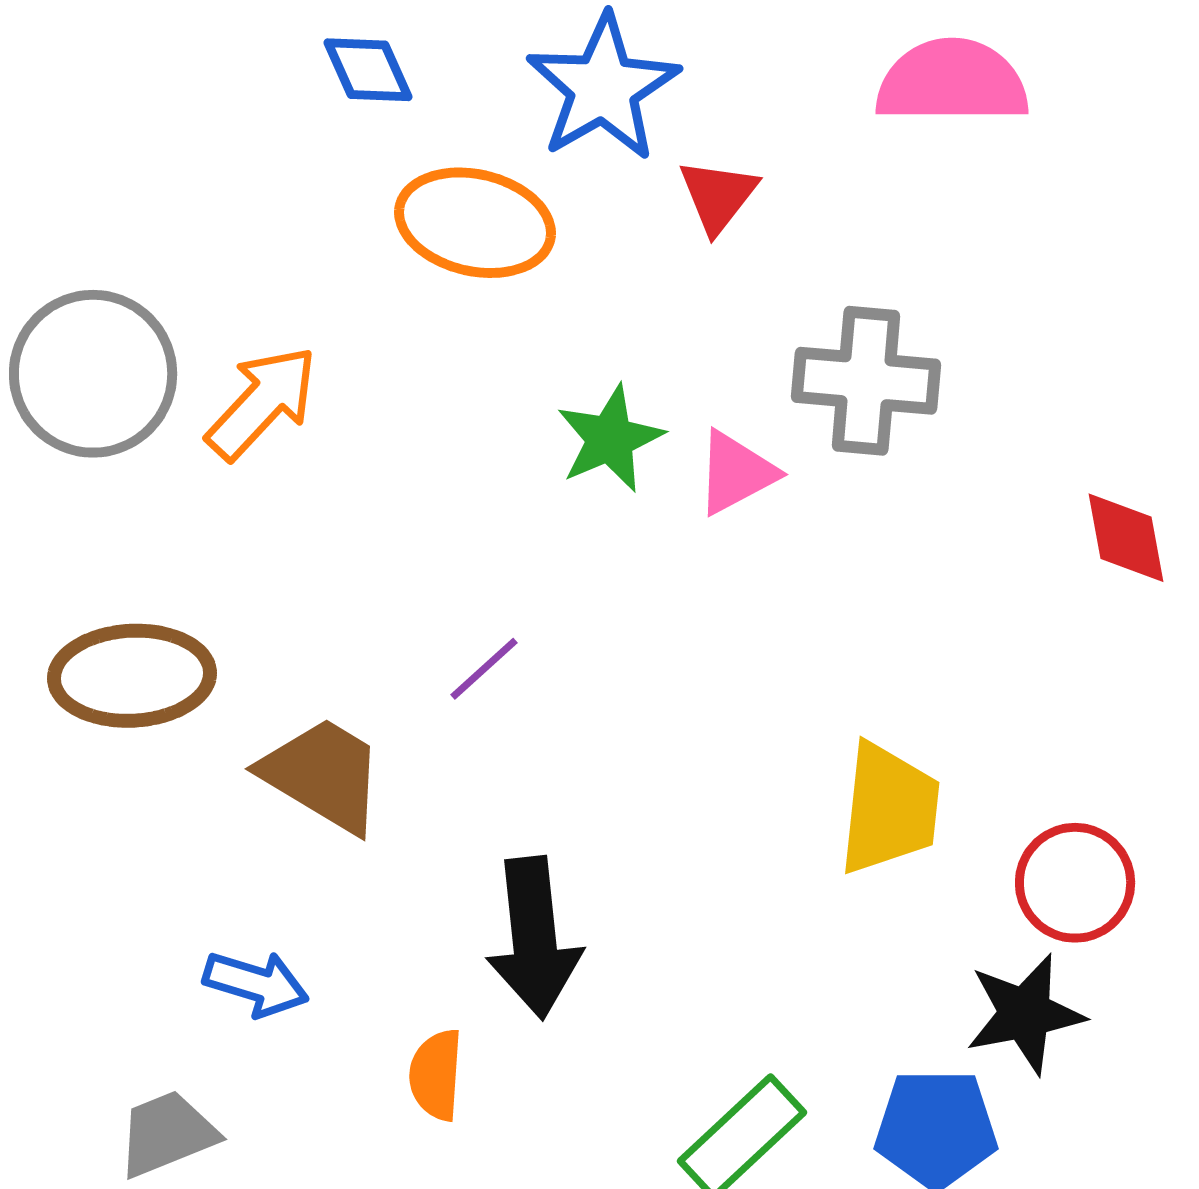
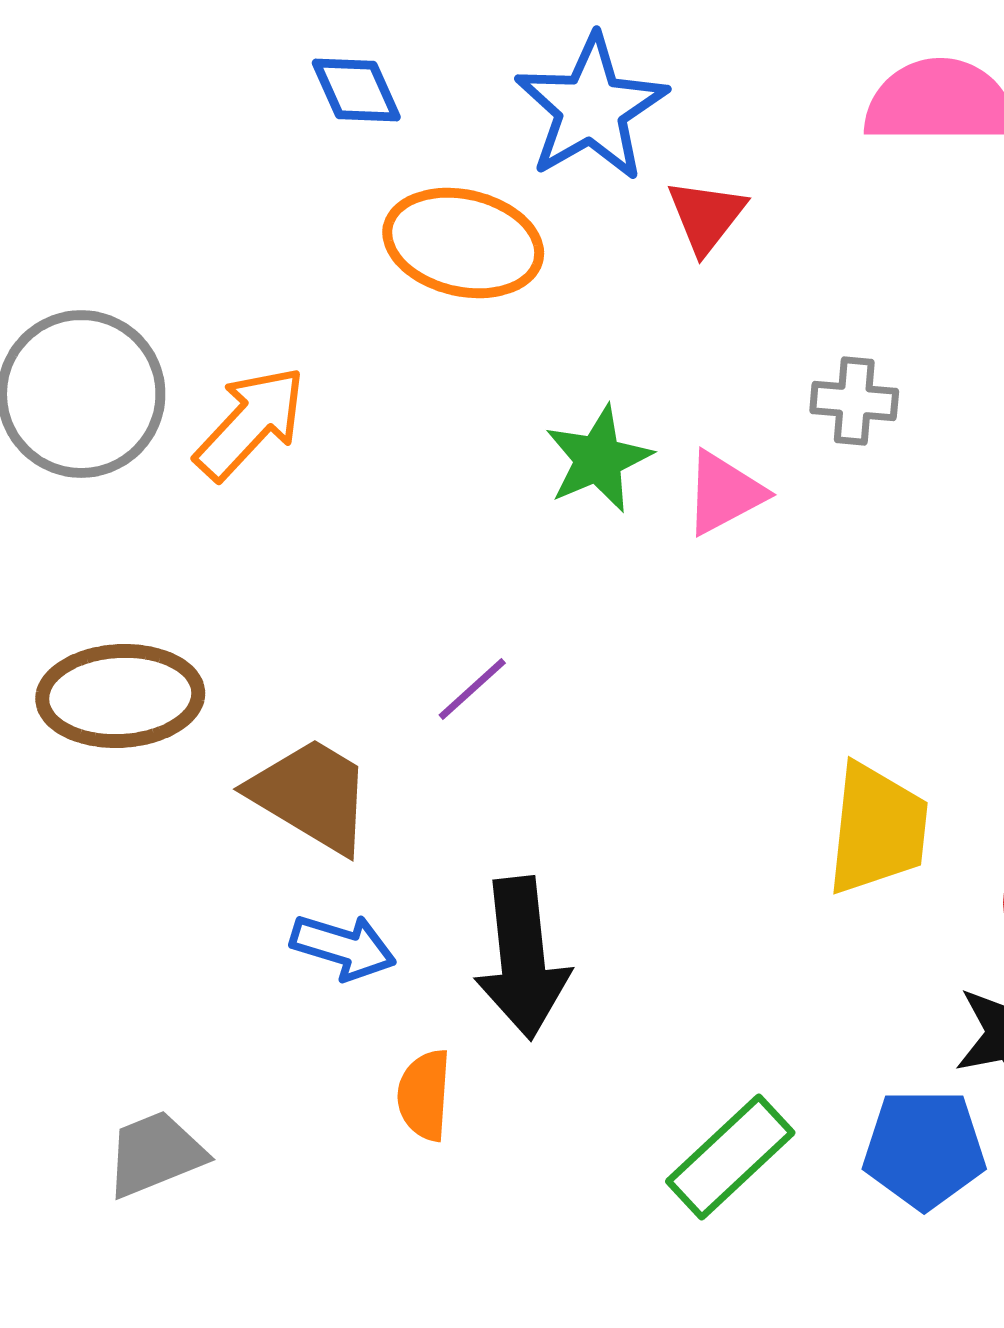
gray cross: (866, 381) -> (854, 401), size x0.6
blue arrow: (256, 984) -> (343, 947), moved

